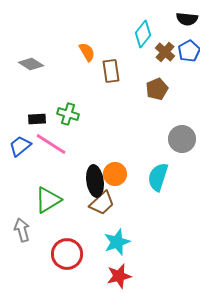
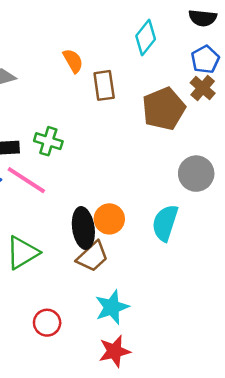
brown cross: (165, 52) -> (203, 88), moved
brown pentagon: (157, 89) -> (164, 109), size x1.5
red circle: (67, 254) -> (47, 323), size x0.7

